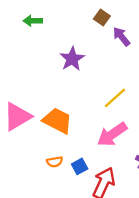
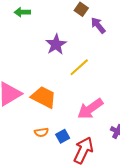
yellow line: (115, 98) -> (79, 67), moved

